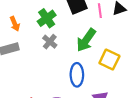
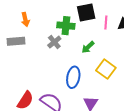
green cross: (47, 18) -> (66, 26), moved, turned 30
green arrow: (86, 40) -> (88, 47), size x0.6

